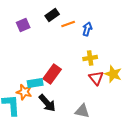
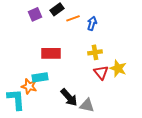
purple square: (23, 25) -> (35, 14), moved
red rectangle: (52, 74) -> (51, 53), moved, turned 54
black arrow: (47, 103) -> (69, 97), moved

